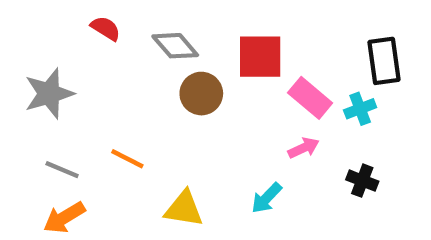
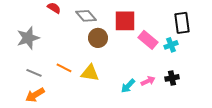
pink arrow: (304, 148) -> (148, 81), moved
black cross: (362, 181) -> (172, 78), turned -32
yellow triangle: (184, 209) -> (90, 73), moved

